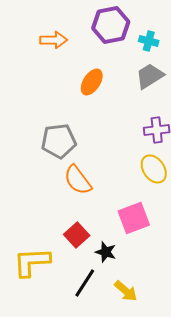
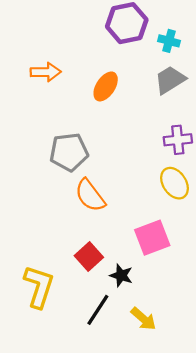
orange arrow: (54, 40) -> (46, 72), moved
yellow L-shape: (32, 262) -> (39, 287), turned 111

